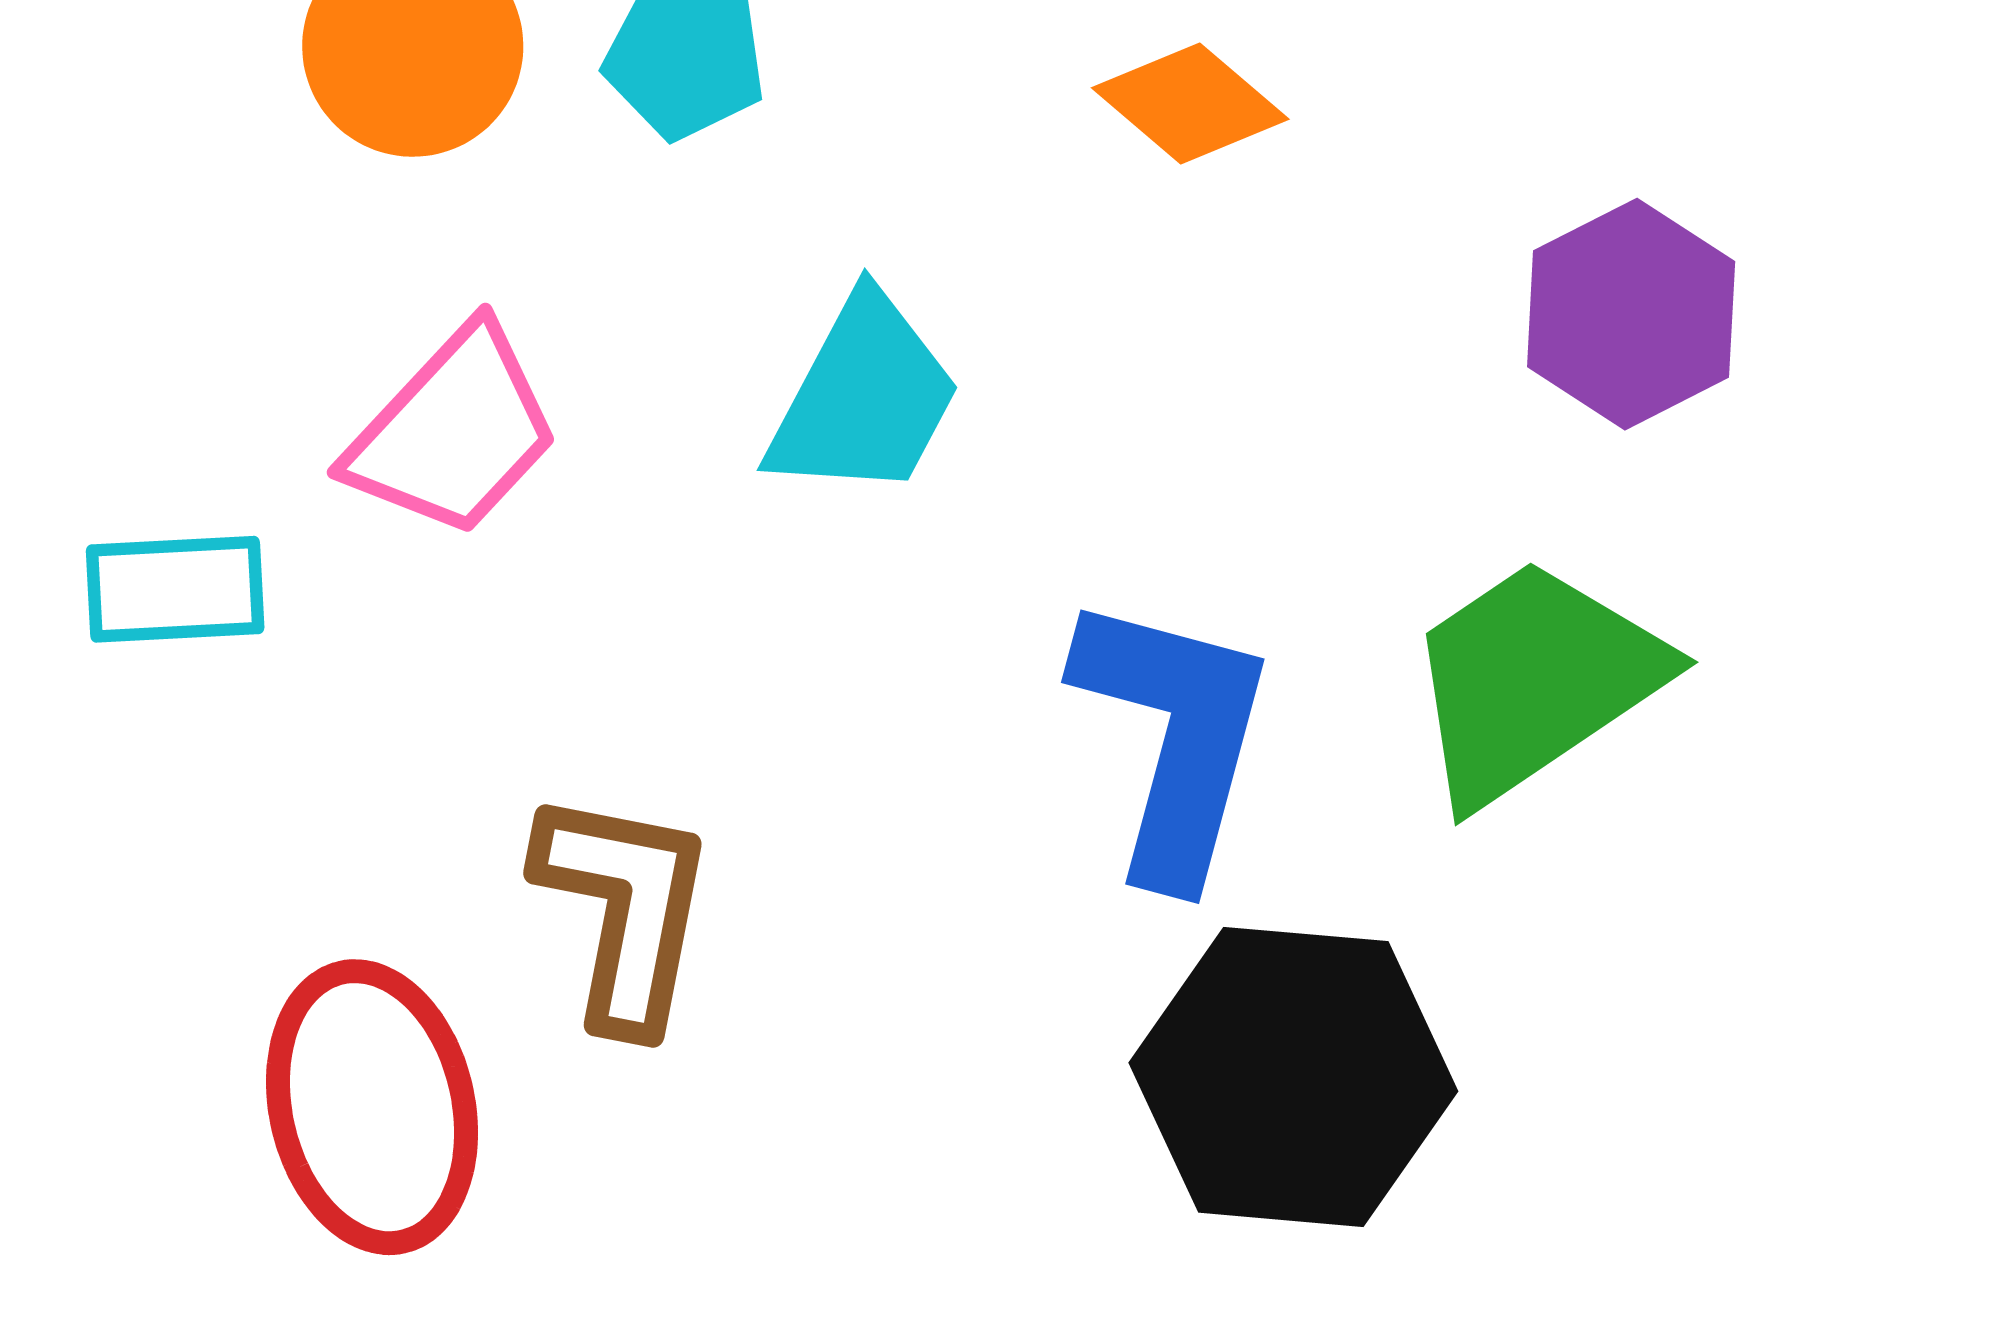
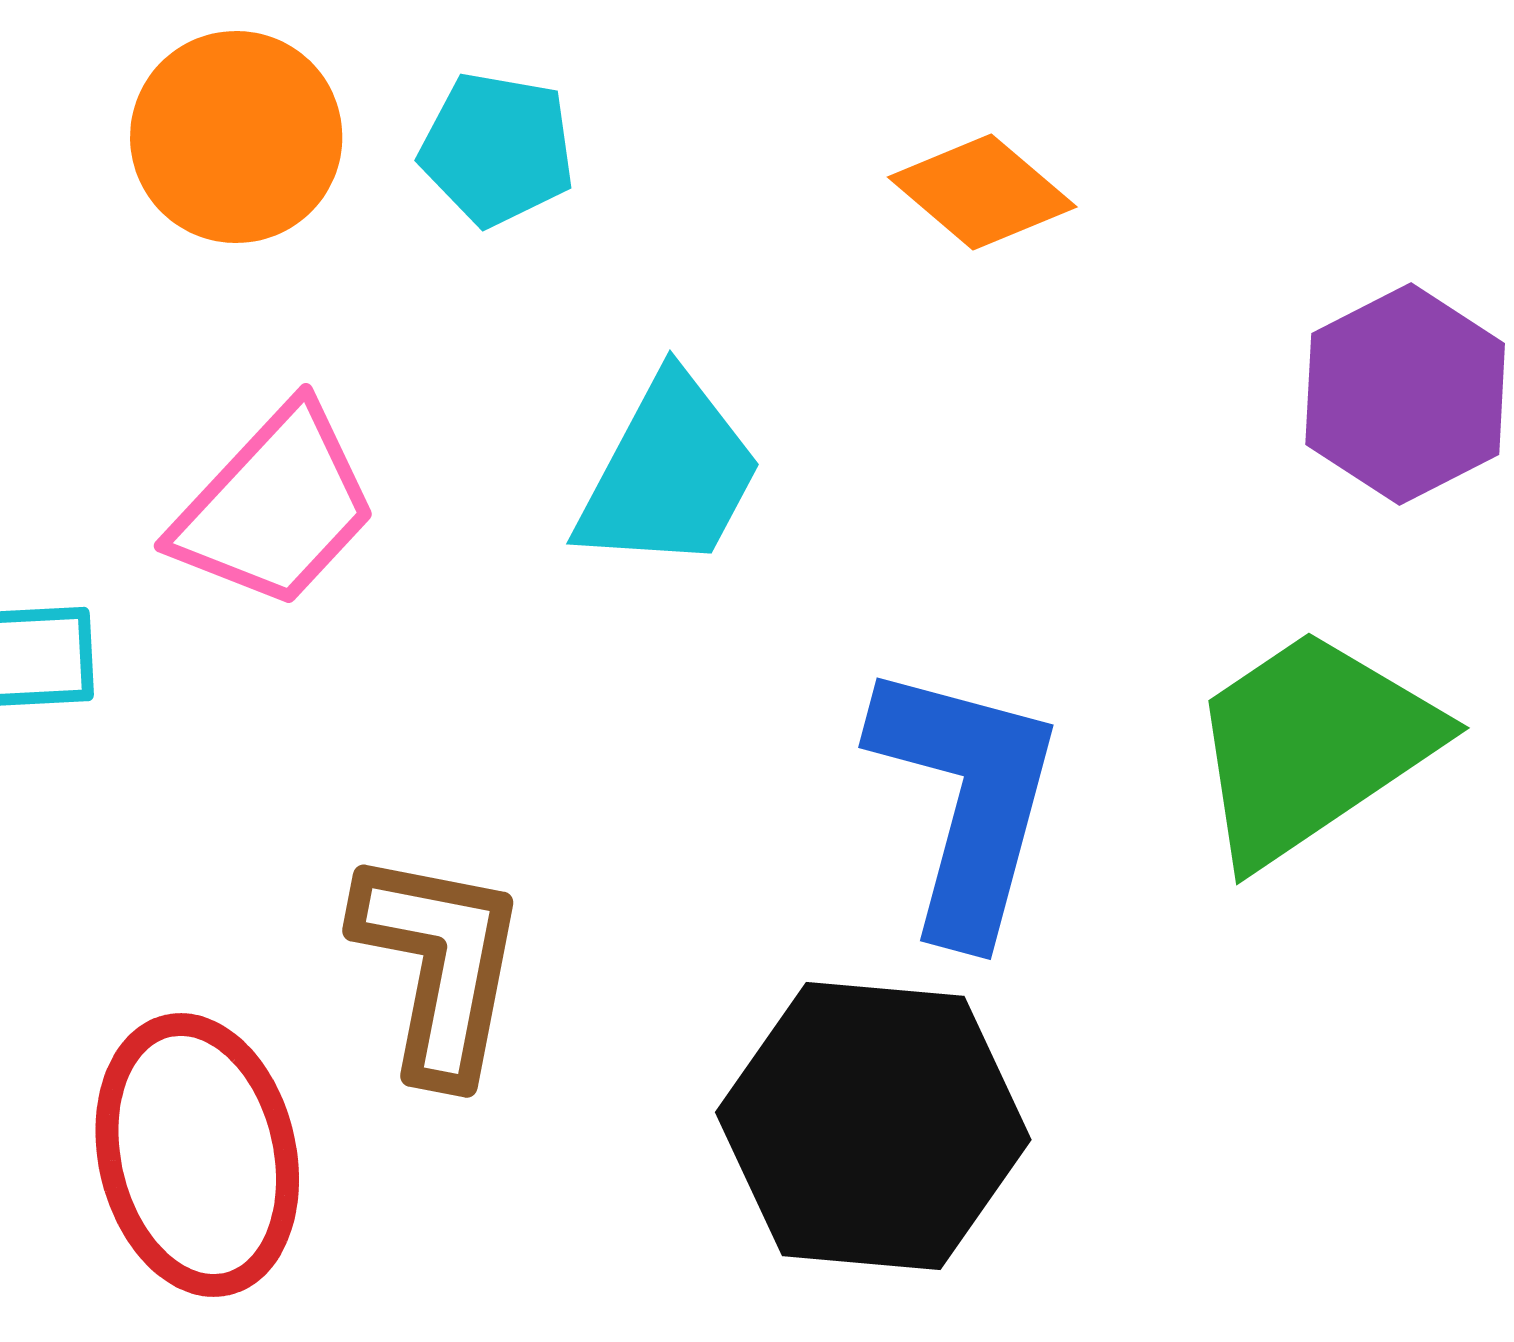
black hexagon: (1293, 1077) -> (873, 1126), moved

